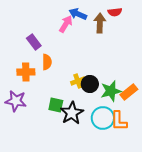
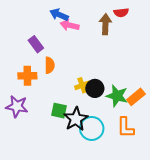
blue arrow: (78, 14) -> (59, 15), moved
pink arrow: (66, 24) -> (70, 25), turned -108
green star: (111, 91) -> (117, 96), turned 30
cyan circle: (103, 118) -> (92, 128), moved

